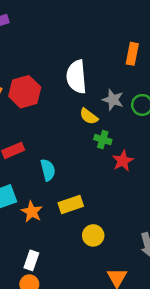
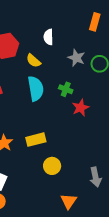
white semicircle: (76, 77) -> (48, 37), size x0.6
yellow semicircle: (89, 116) -> (33, 61), moved
cyan semicircle: (48, 170) -> (36, 89), moved, size x1.4

